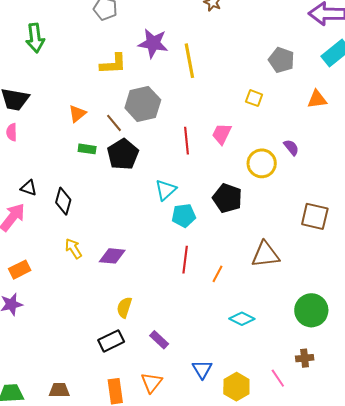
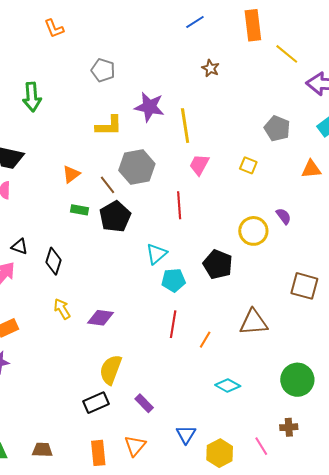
pink trapezoid: (222, 134) -> (199, 165), moved
yellow semicircle: (124, 307) -> (111, 370), size x1.4

